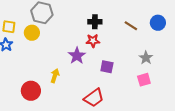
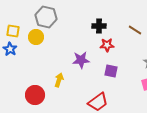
red star: (93, 41) -> (107, 45), moved
purple star: (77, 56) -> (81, 60), turned 30

